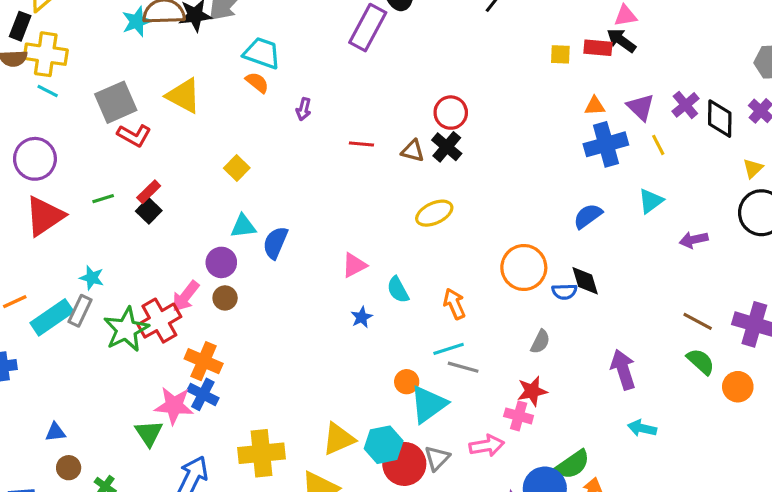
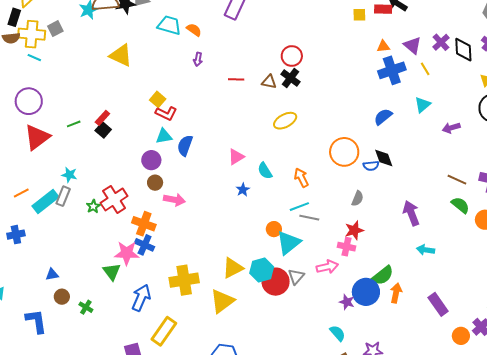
orange semicircle: (257, 82) -> (194, 30), moved
gray square: (116, 102) -> (55, 29), moved, size x0.6
red L-shape: (134, 135) -> (166, 113), moved
pink arrow: (186, 296) -> (174, 200), moved, turned -115
green star: (126, 329) -> (93, 206), size x0.5

